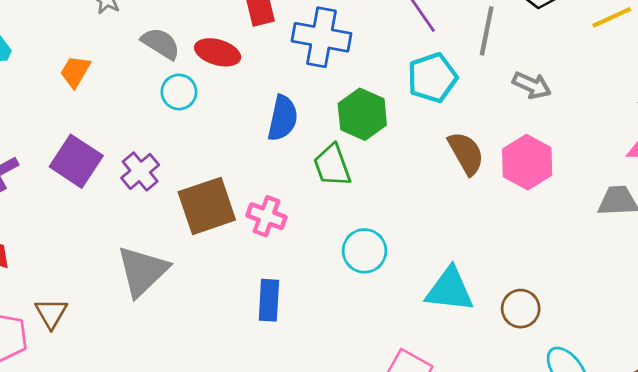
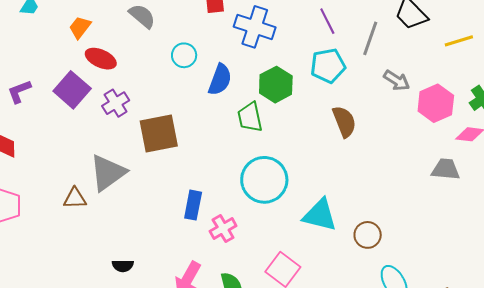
red ellipse: (218, 52) -> (101, 59), moved
cyan circle: (179, 92) -> (184, 55), moved
pink hexagon: (527, 162) -> (436, 103), moved
pink cross: (267, 216) -> (223, 229), moved, turned 32
cyan circle: (364, 251) -> (264, 180), size x1.5
brown triangle: (51, 313) -> (75, 198), moved, turned 50

